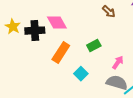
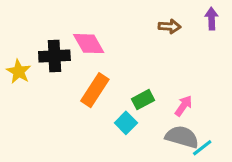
brown arrow: (109, 12) -> (170, 26), turned -40
yellow star: (13, 27) -> (19, 72), moved
green rectangle: (94, 46) -> (143, 100), moved

